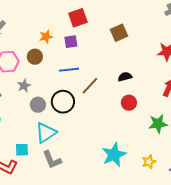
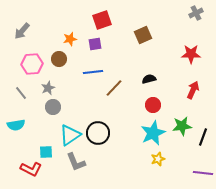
black circle: (63, 102) -> (98, 133), moved
gray circle: (38, 105) -> (53, 107), moved
cyan star: (114, 155) -> (153, 133), moved
yellow star: (149, 162) -> (158, 159), moved

